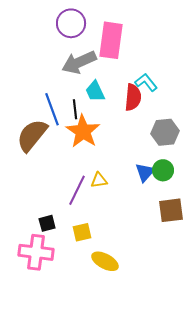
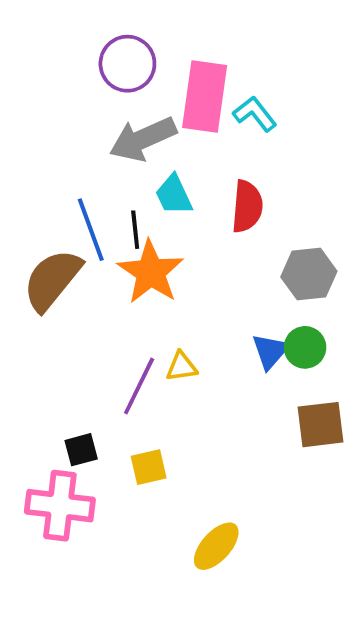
cyan L-shape: (146, 82) -> (255, 114), moved
yellow ellipse: (105, 261) -> (216, 546), moved, turned -76

